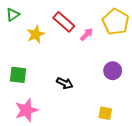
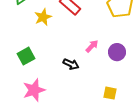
pink arrow: (87, 34) -> (92, 46), moved
green square: (18, 75) -> (26, 56), turned -36

